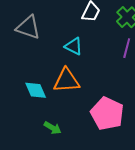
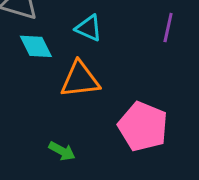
cyan diamond: (36, 90) -> (36, 46), moved

